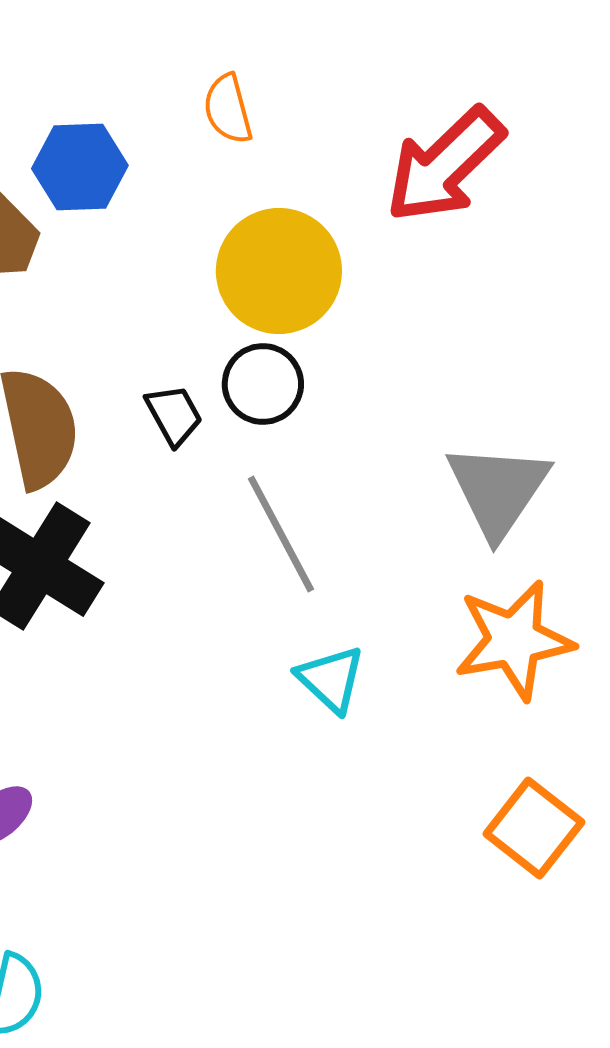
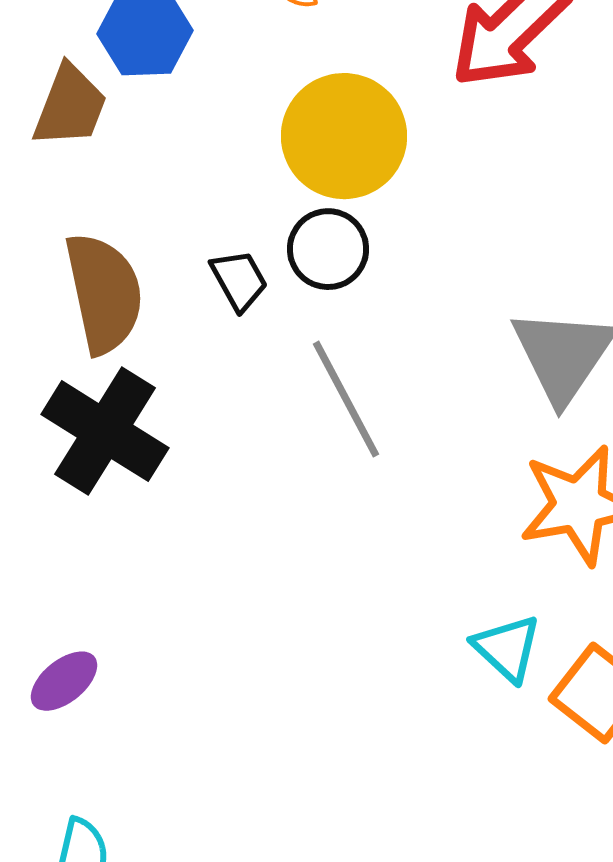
cyan triangle: (331, 679) -> (507, 648), moved

